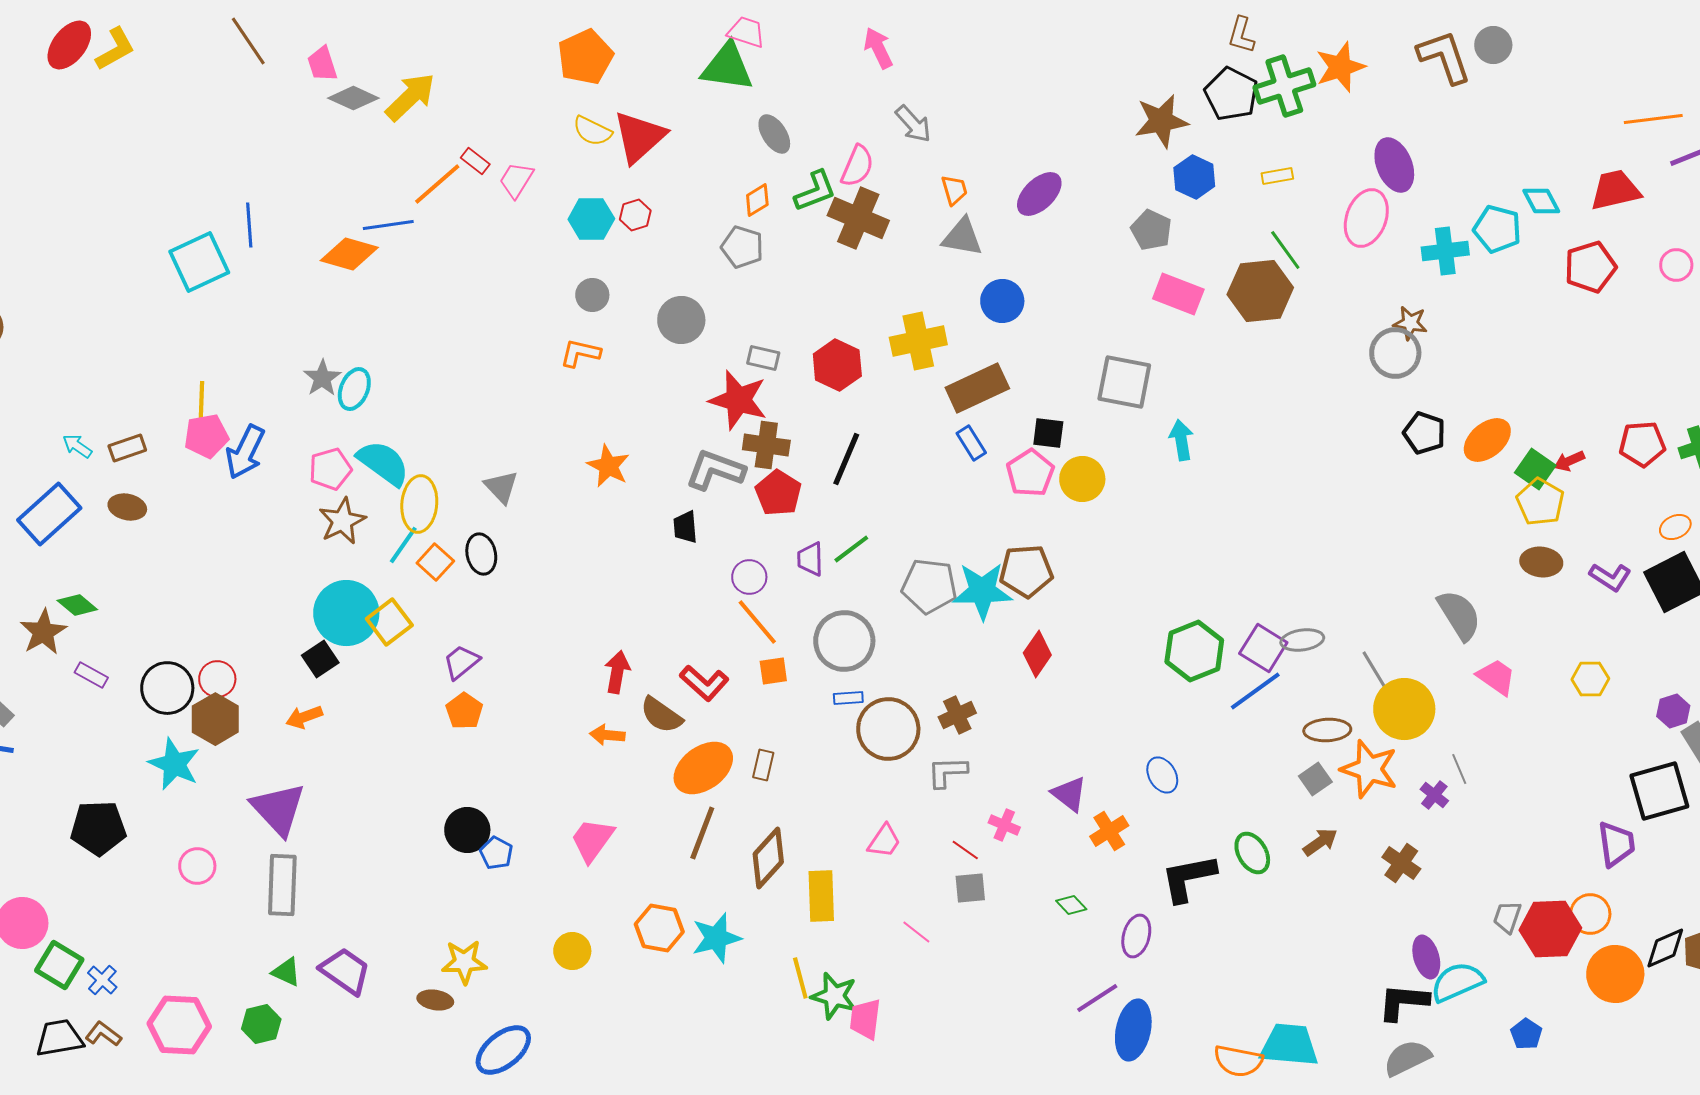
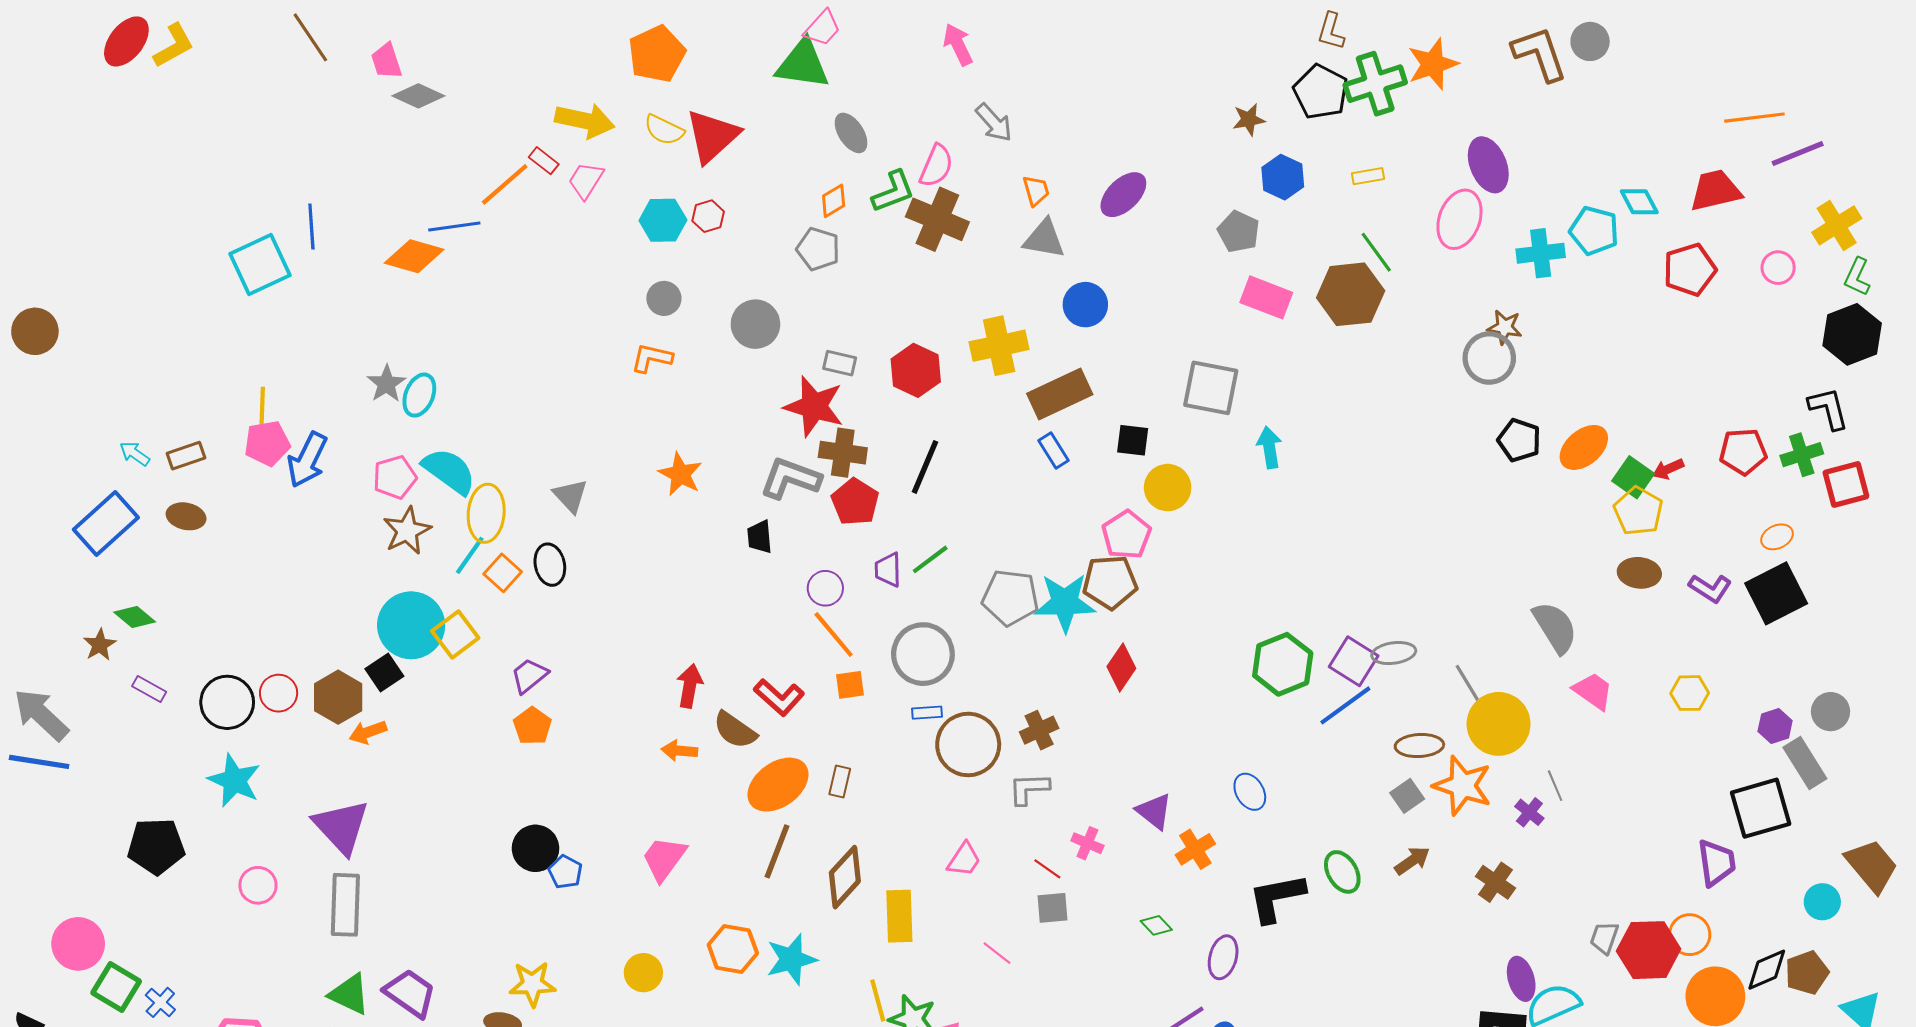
pink trapezoid: (746, 32) -> (822, 28), turned 114
yellow arrow: (410, 97) -> (585, 121), moved, turned 56
brown star: (1161, 121) -> (1249, 120), size x0.6
pink pentagon: (1030, 473) -> (1126, 535), moved
brown star: (43, 632) -> (100, 645), size x0.7
brown hexagon: (215, 719) -> (338, 697), moved
green triangle: (286, 972) -> (349, 994), size x1.4

